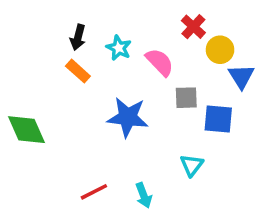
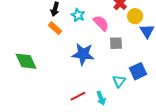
blue square: (218, 119) -> (138, 71), moved, turned -30
red line: (94, 192) -> (78, 96), moved
cyan arrow: (144, 195) -> (101, 98), moved

